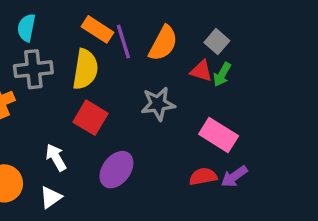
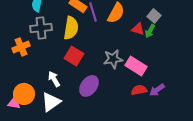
gray square: (217, 42) -> (154, 16), moved
gray star: (158, 104) -> (113, 59), moved
pink rectangle: (219, 135) -> (136, 66), moved
white triangle: (51, 197) -> (51, 102), size x1.5

